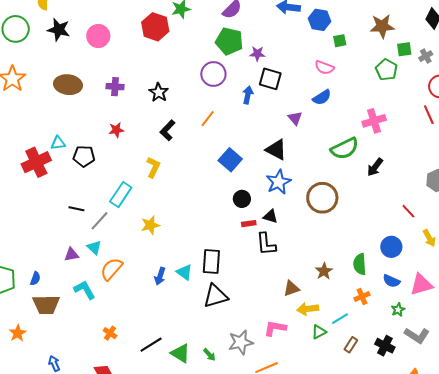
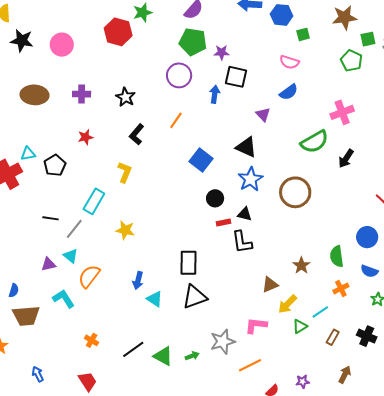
black pentagon: (84, 156) -> (55, 165), turned -30
yellow star: (150, 225) -> (125, 230), turned 30
cyan triangle: (184, 272) -> (155, 299), moved
yellow arrow: (308, 309) -> (287, 304), turned -35
green arrow: (209, 355) -> (192, 356), turned -64

